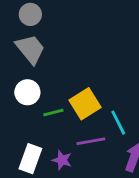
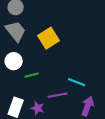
yellow square: (85, 104) -> (49, 38), moved
cyan line: (118, 123) -> (77, 82), turned -42

